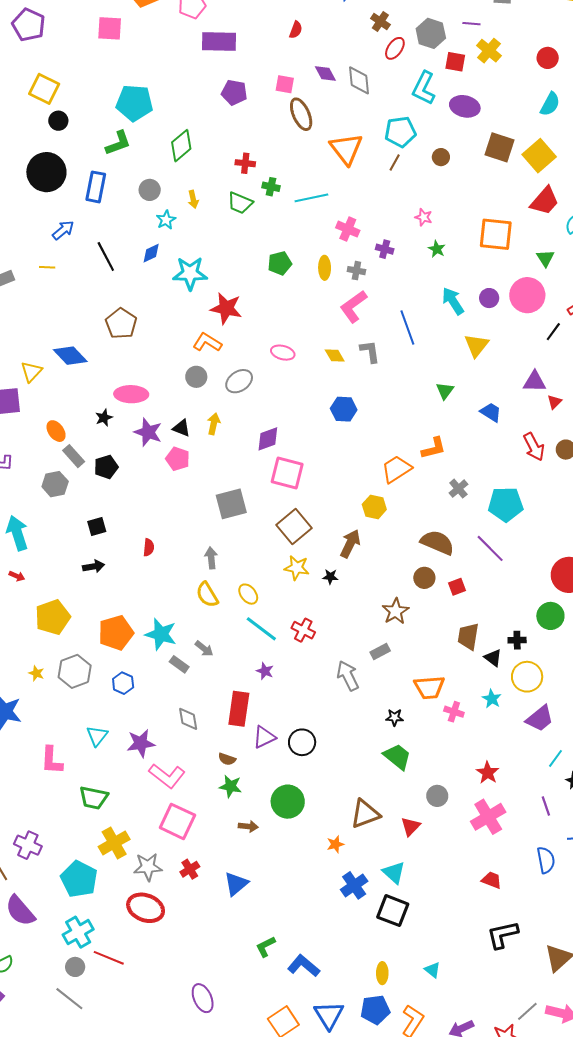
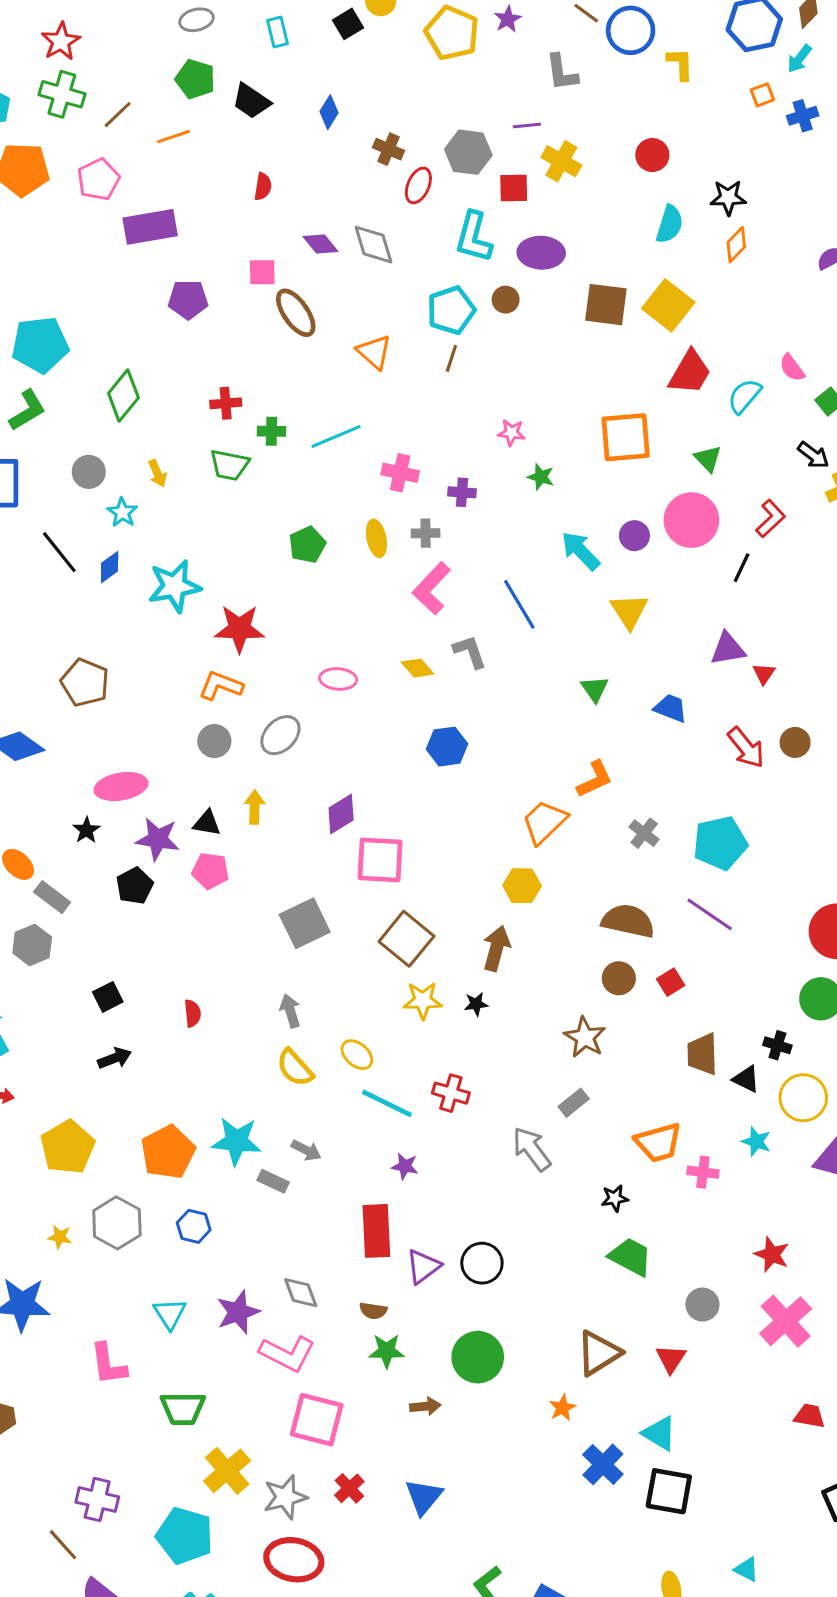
orange triangle: (346, 149) -> (374, 352), size x0.7
brown circle: (441, 157) -> (506, 300), moved
black line: (106, 257) -> (59, 552), moved
black pentagon: (106, 467) -> (135, 886), moved
black cross: (517, 640) -> (777, 1045), turned 30
gray diamond: (188, 719) -> (301, 1293), moved

